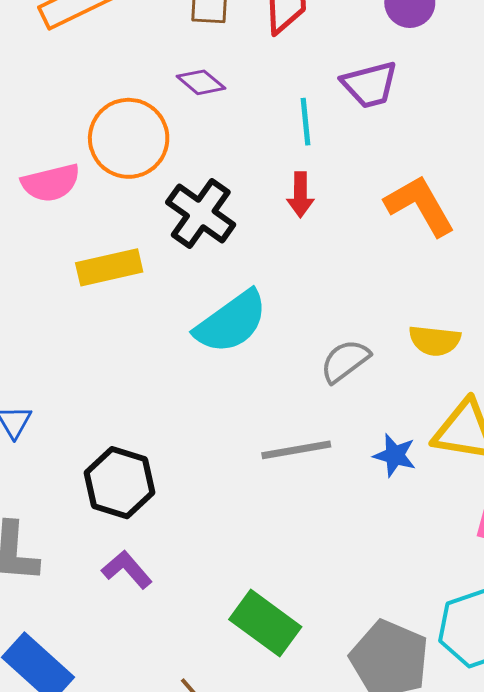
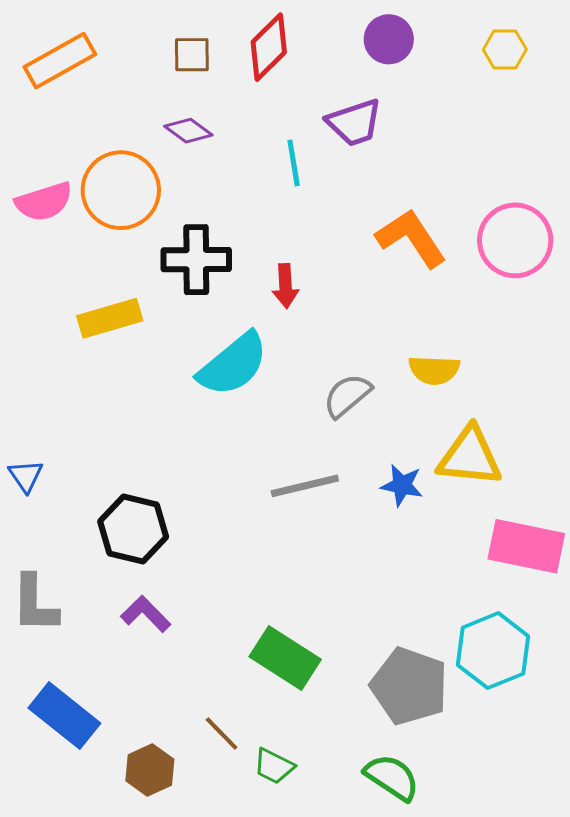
pink semicircle: (51, 183) -> (44, 202), moved
red arrow: (300, 195) -> (285, 286), moved
black cross: (201, 214) -> (196, 260), turned -32

